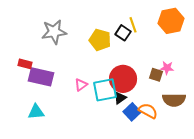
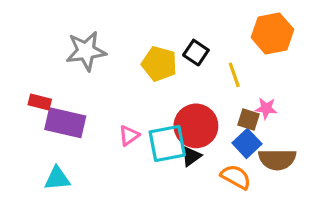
yellow line: (133, 25) -> (234, 75), moved
blue square: (132, 112) -> (247, 143), moved

